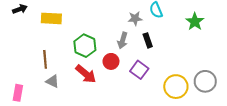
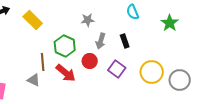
yellow rectangle: (51, 18) -> (33, 20), turned 42
gray star: (135, 18) -> (88, 20), moved
brown line: (45, 59) -> (43, 62), moved
yellow circle: (176, 87) -> (152, 72), moved

